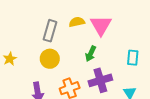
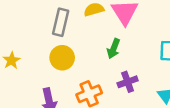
purple cross: (100, 80) -> (128, 82), size x0.7

